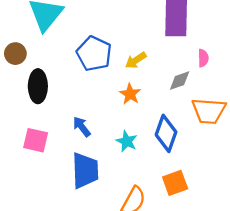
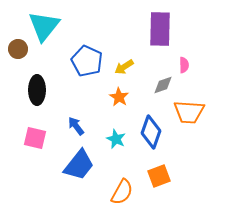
brown circle: (15, 54) -> (18, 49), moved
blue trapezoid: (85, 171) -> (79, 165), turned 40

